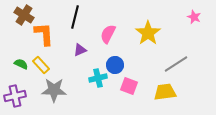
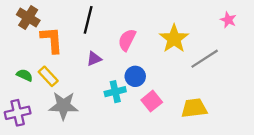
gray line: (176, 64) -> (205, 59), moved
pink square: (129, 86) -> (152, 101), turned 30

